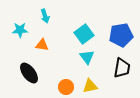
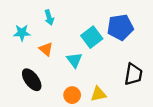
blue pentagon: (121, 35) -> (120, 27), moved
orange triangle: (42, 45) -> (46, 49), turned 32
cyan triangle: (87, 57) -> (74, 60), moved

